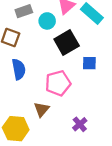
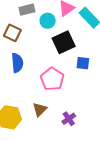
pink pentagon: (58, 83) -> (52, 79), turned -30
brown triangle: (42, 109) -> (40, 110), moved

